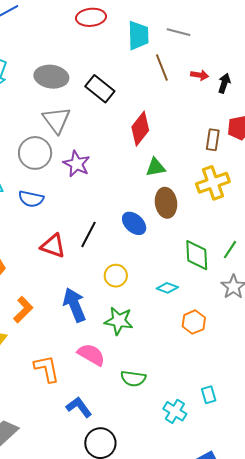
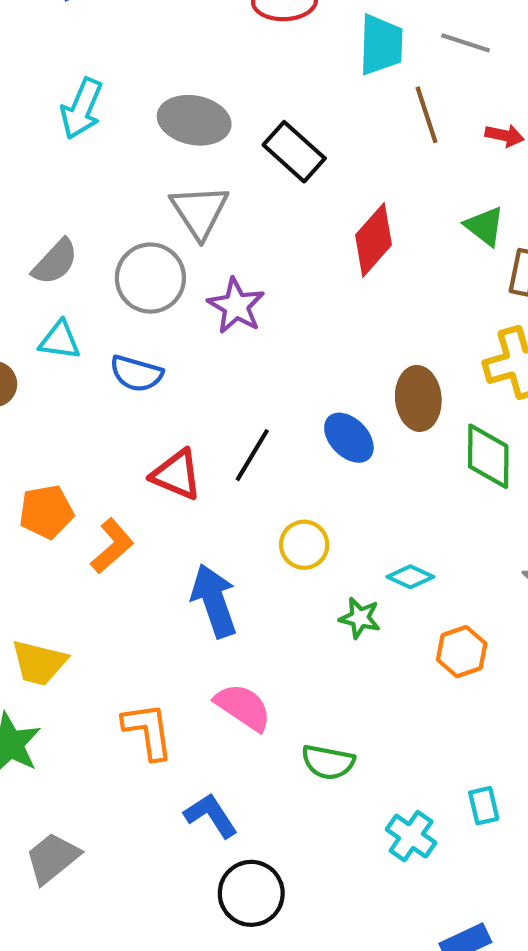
green triangle: (156, 167) -> (485, 226), moved, turned 45
green diamond: (197, 255) -> (488, 456), moved
orange L-shape: (23, 310) -> (112, 546), moved
green star: (119, 321) -> (360, 618), moved, size x0.7

